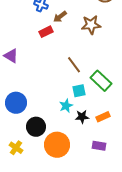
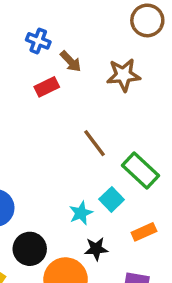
brown arrow: (60, 17) -> (71, 61), turned -96
cyan square: (79, 91) -> (112, 199), moved, turned -32
black star: (82, 117) -> (96, 249), moved

